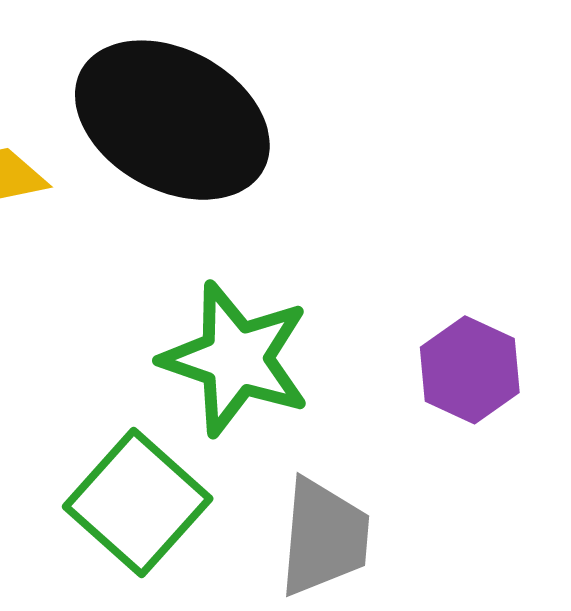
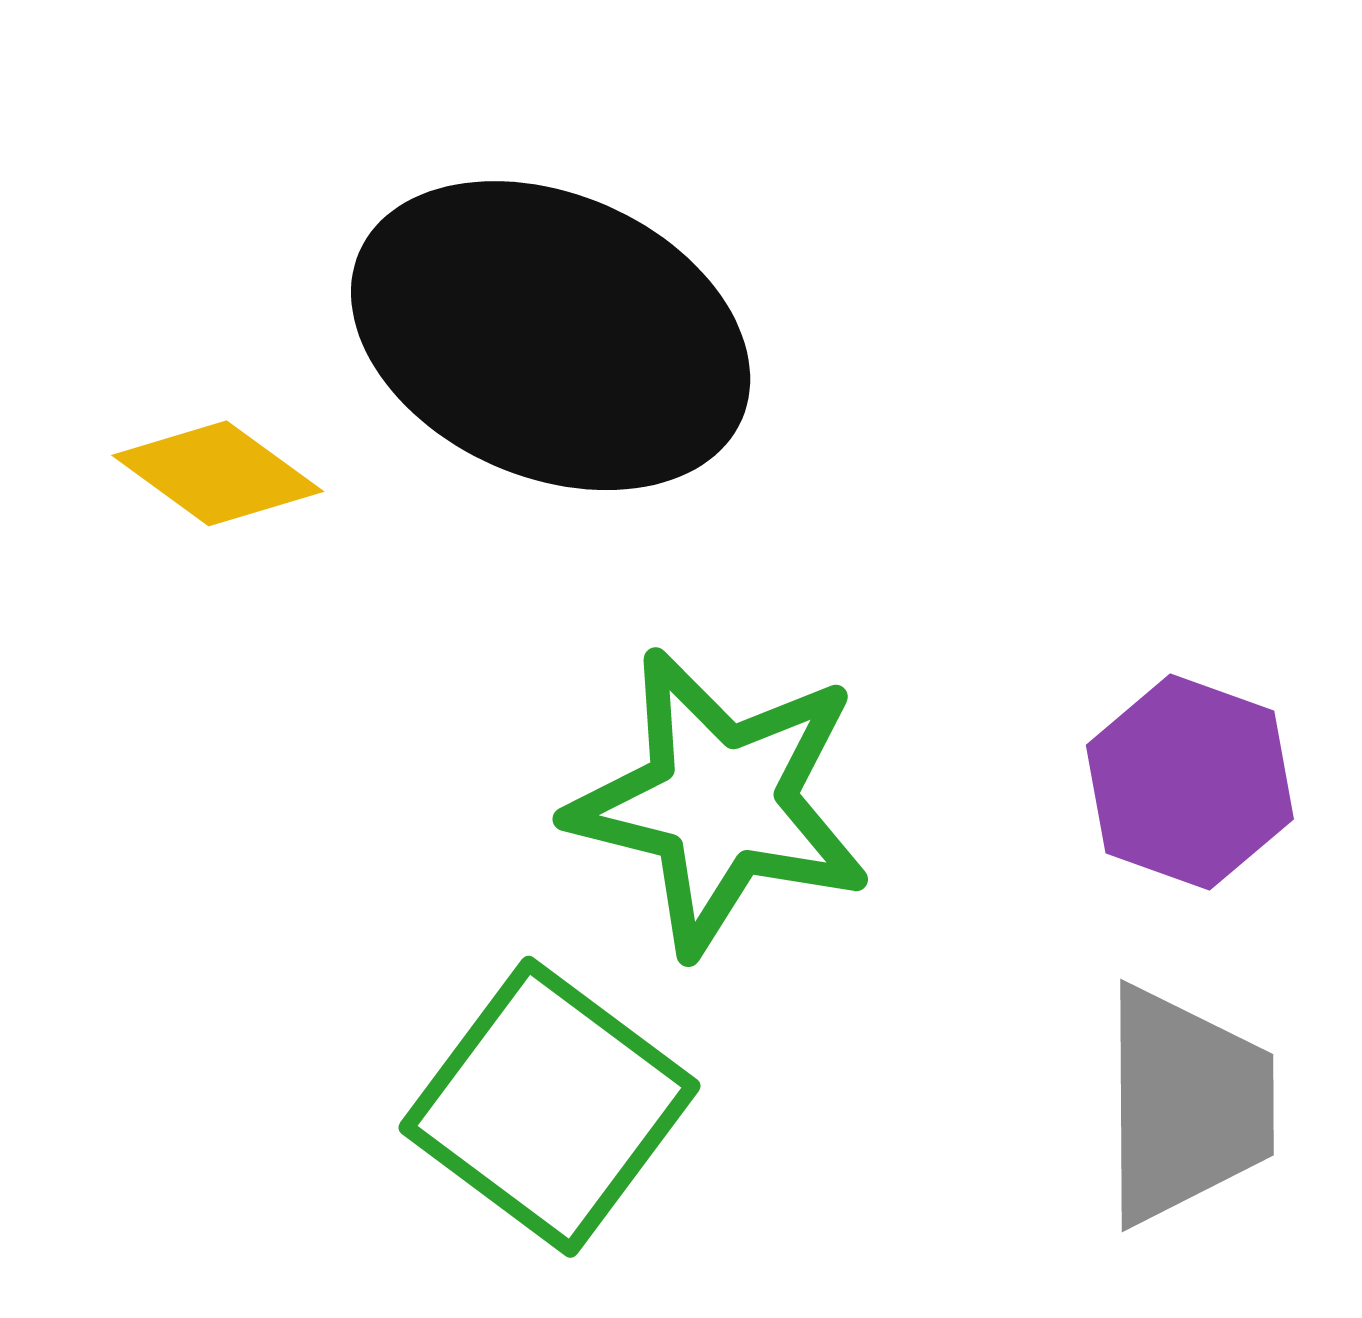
gray trapezoid: (324, 537) -> (1186, 1105), moved

